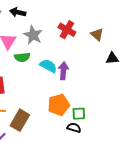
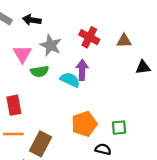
brown triangle: (97, 34) -> (124, 41), turned -40
purple arrow: (63, 71) -> (82, 70), moved
green square: (79, 114) -> (119, 128), moved

